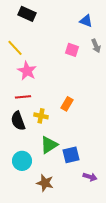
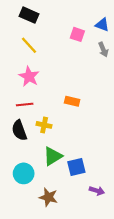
blue triangle: (86, 21) -> (102, 25), moved
yellow line: (15, 48) -> (29, 45), moved
pink square: (72, 50) -> (77, 34), moved
orange rectangle: (67, 104) -> (72, 101), moved, turned 72

